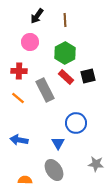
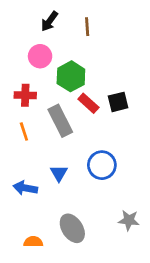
green hexagon: (65, 53) -> (71, 76), moved
orange line: (18, 98) -> (24, 132), turned 32
blue triangle: (58, 143) -> (59, 173), moved

